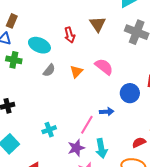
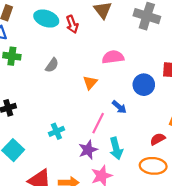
cyan ellipse: (39, 45) -> (46, 19), moved
pink semicircle: (104, 67) -> (113, 57), turned -42
orange triangle: (76, 72) -> (90, 82), moved
blue arrow: (107, 112) -> (119, 107), turned 48

